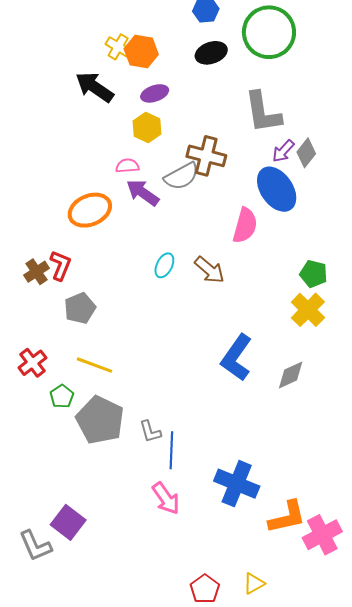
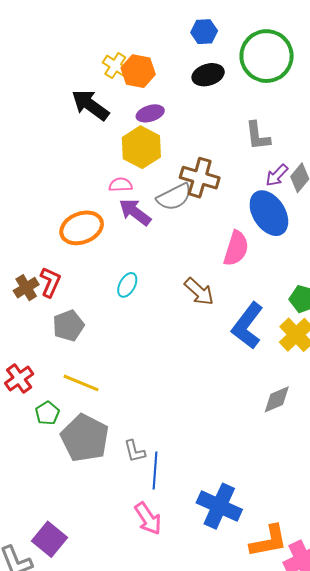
gray L-shape: (263, 112) -> (258, 136), size x0.7
yellow hexagon: (147, 128) -> (141, 147), size x1.4
cyan ellipse: (164, 265) -> (127, 285), moved
blue L-shape: (236, 358) -> (247, 326), moved

